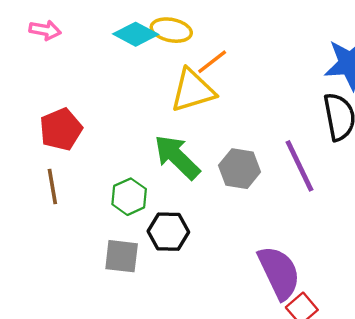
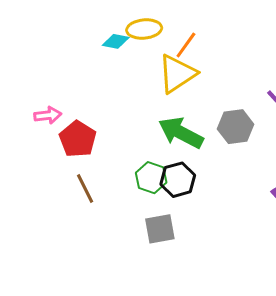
pink arrow: (45, 30) -> (48, 115), moved
cyan diamond: (136, 34) -> (116, 41), size x0.7
black hexagon: (168, 232) -> (178, 180), moved

